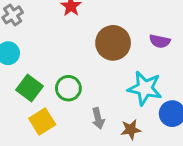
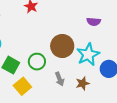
brown circle: (113, 43) -> (62, 46), moved
cyan star: (145, 88) -> (88, 55), turned -30

